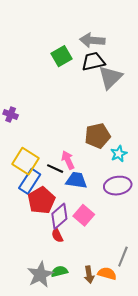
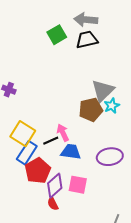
gray triangle: (110, 77) -> (103, 91), moved
cyan star: (119, 154) -> (112, 106), moved
black line: (55, 169) -> (51, 141), turned -49
pink square: (84, 215) -> (78, 185), turned -30

